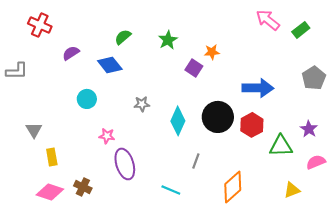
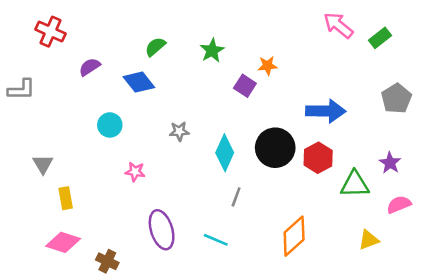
gray line: (196, 161) -> (236, 197), moved
purple ellipse: (125, 164) -> (162, 230), moved
brown cross: (83, 187) -> (107, 261), moved

